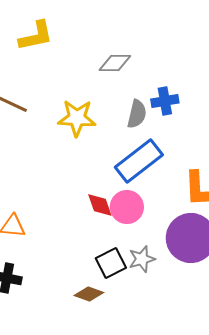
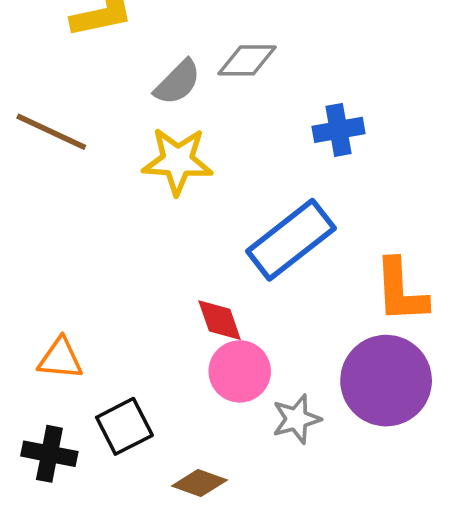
gray semicircle: (137, 114) -> (177, 82), moved, turned 32
pink circle: (127, 207) -> (240, 371), moved
black square: (111, 263) -> (124, 426), moved

